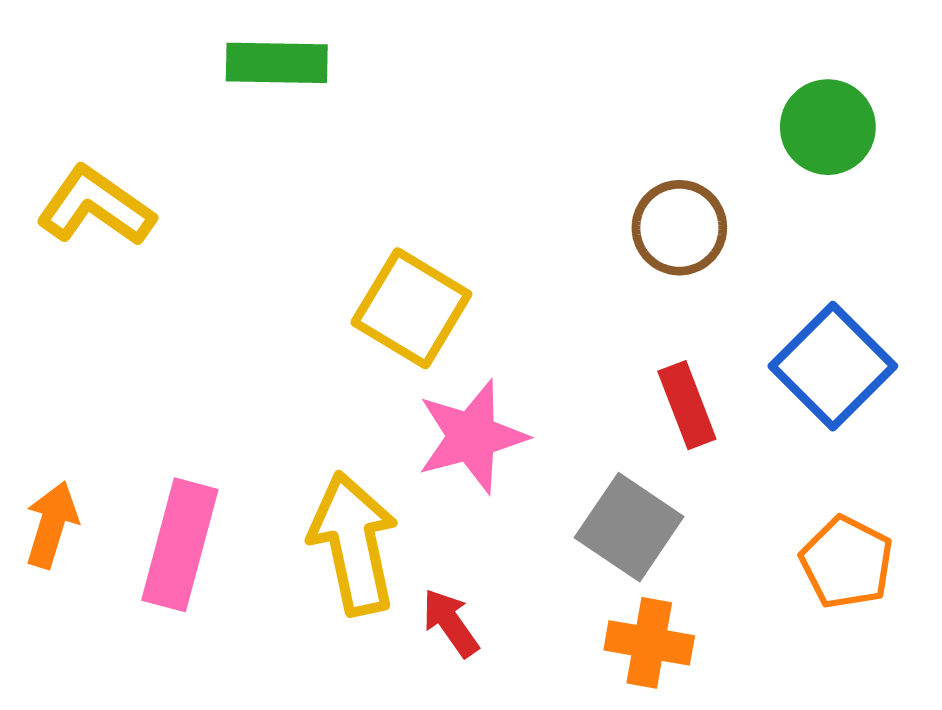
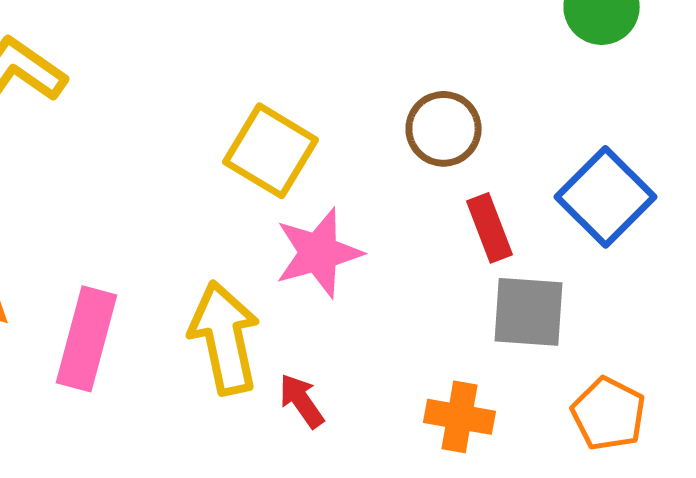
brown circle: (679, 228) -> (444, 129), moved
gray square: (629, 527) -> (528, 312), moved, turned -30
orange pentagon: (847, 562) -> (608, 414), moved

